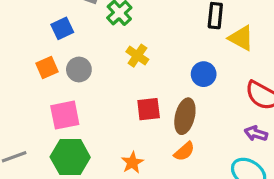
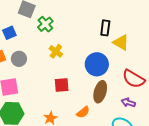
blue circle: (204, 74) -> (97, 64), size x1.5
brown ellipse: (185, 116) -> (100, 92), moved

